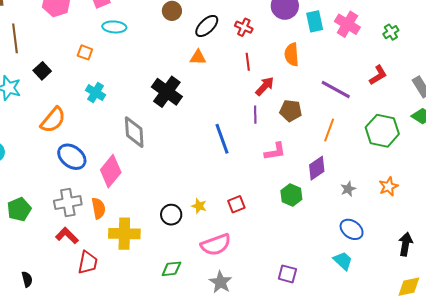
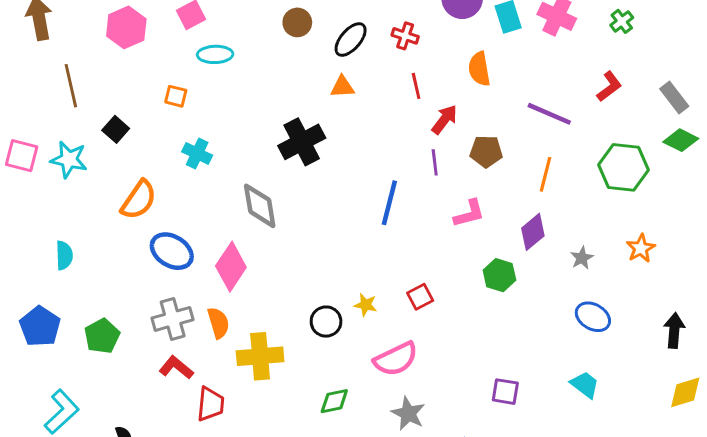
black cross: (167, 92) -> (302, 142), turned 32
blue line: (222, 139) -> (389, 203), turned 40
cyan trapezoid: (343, 261) -> (585, 385), moved

